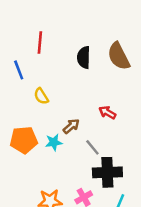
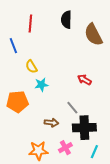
black semicircle: (84, 57) -> (66, 20), moved
brown arrow: (71, 126) -> (51, 123), moved, turned 48
cyan star: (54, 142) -> (41, 85), moved

